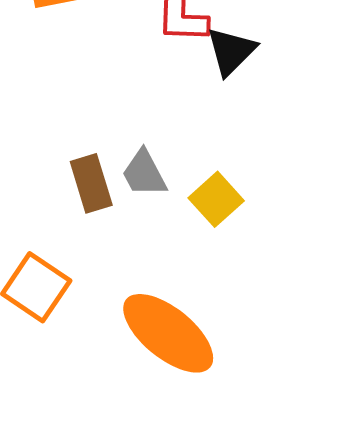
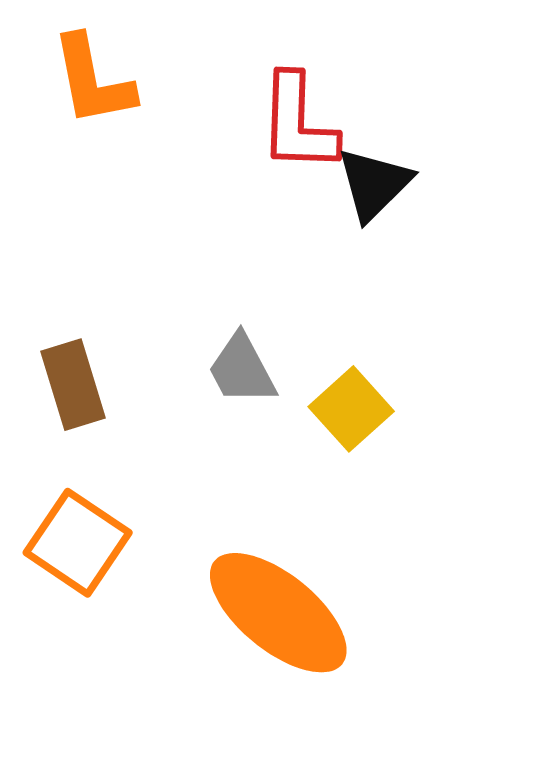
brown rectangle: (91, 183) -> (73, 385), moved

